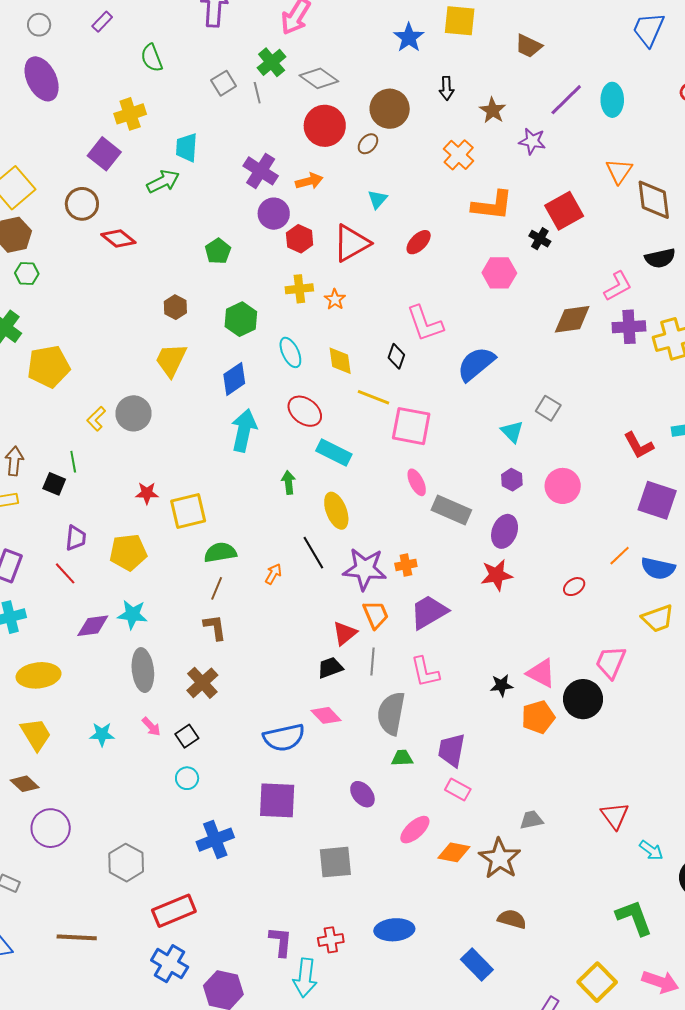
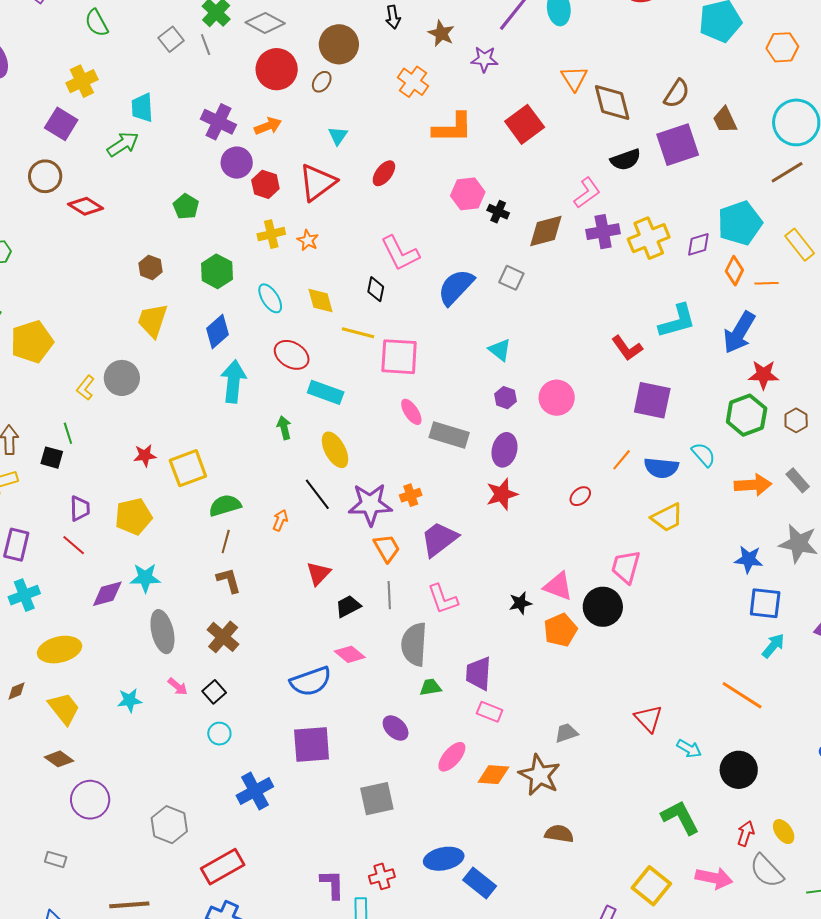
black cross: (540, 239) -> (498, 212), moved
gray square: (548, 408) -> (511, 278), moved
red triangle: (345, 633) -> (318, 573), moved
blue rectangle: (477, 965) -> (480, 883), moved

